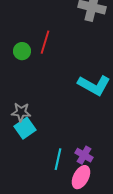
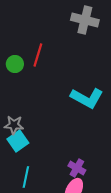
cyan line: (58, 159) -> (26, 177), moved

